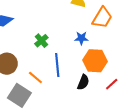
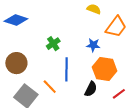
orange line: (35, 78) -> (50, 87), moved

